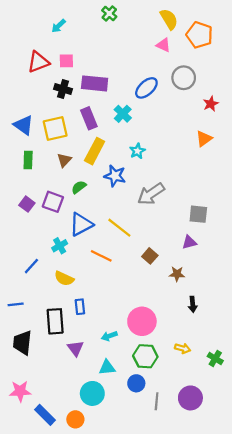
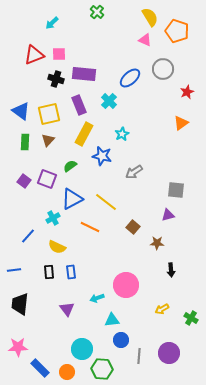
brown triangle: (64, 160) -> (48, 140), moved
gray arrow: (151, 194) -> (134, 172), size x0.7
black rectangle: (55, 321) -> (49, 272), moved, size x0.6
yellow arrow: (183, 348) -> (162, 309), turned 136
green hexagon: (145, 356) -> (102, 369), moved
cyan triangle: (107, 368) -> (112, 320), moved

